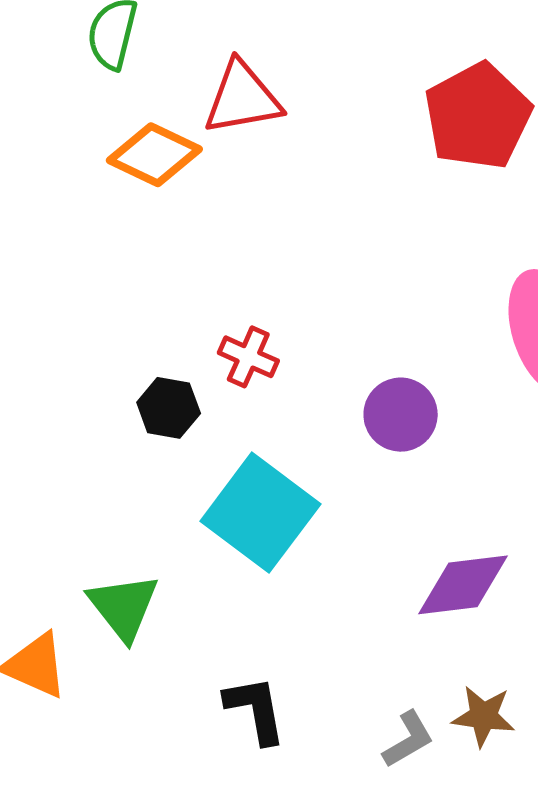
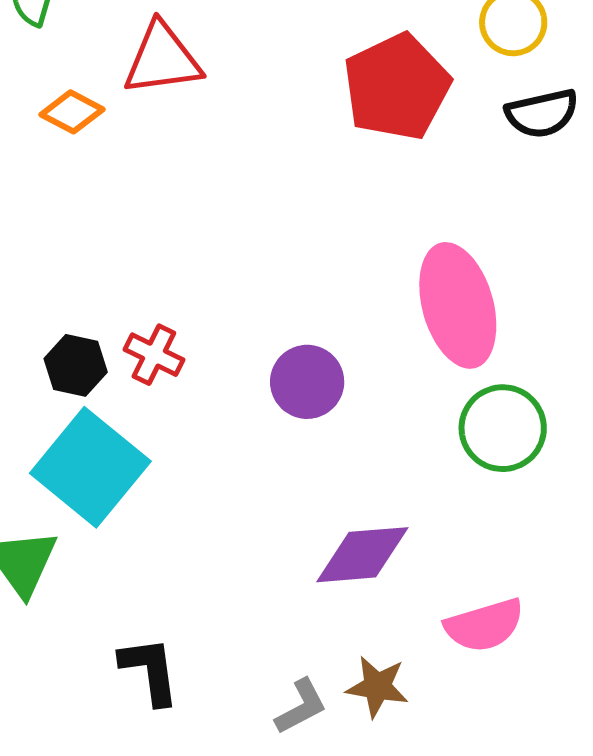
orange diamond: (154, 155) -> (72, 112), size x0.7
red cross: (248, 357) -> (154, 355), moved
cyan square: (260, 513) -> (90, 467), moved

